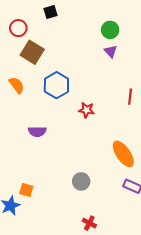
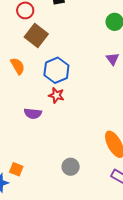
purple triangle: (111, 51) -> (113, 59), moved
red star: (87, 110) -> (56, 95), moved

